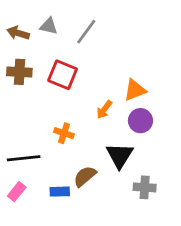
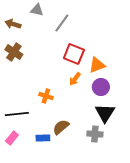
gray triangle: (49, 26) -> (37, 10), moved
brown cross: (19, 72) -> (14, 52), turned 30
red square: (63, 75) -> (74, 54), moved
black triangle: (120, 155) -> (105, 113), moved
gray cross: (145, 187) -> (95, 134), moved

